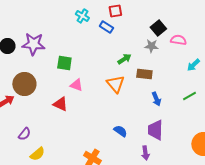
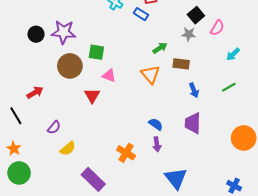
pink semicircle: (178, 40) -> (217, 28), turned 112
brown circle: (24, 84) -> (70, 66), moved
red triangle: (60, 104) -> (92, 96), turned 35
purple arrow: (145, 153) -> (157, 144), moved

